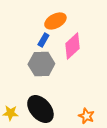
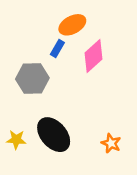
gray hexagon: (41, 64) -> (32, 78), moved

